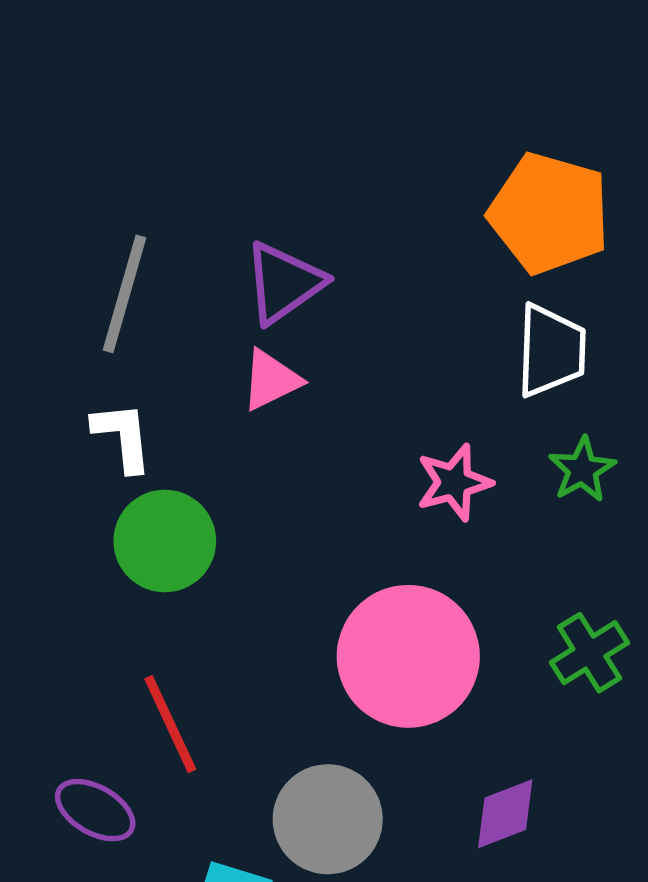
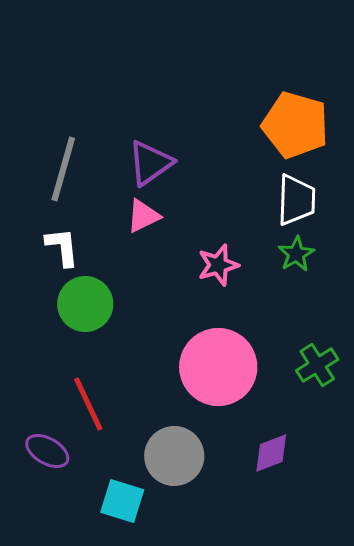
green star: (582, 470) -> (296, 254), moved
pink star: (454, 482) -> (218, 265), moved

